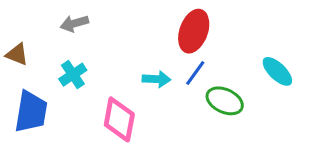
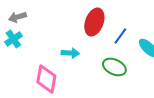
blue line: (195, 73) -> (120, 36), moved
cyan cross: (73, 75) -> (13, 39), moved

